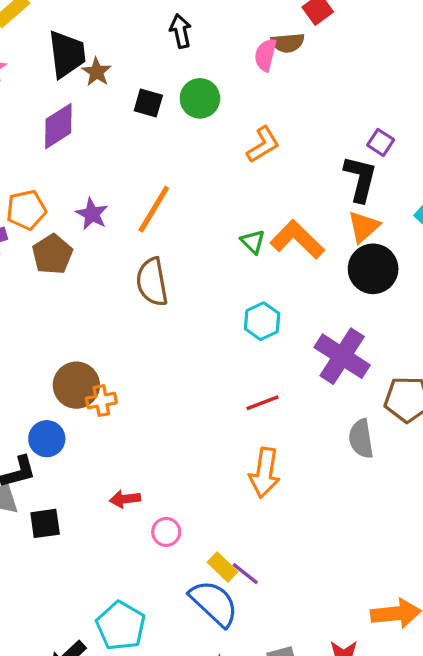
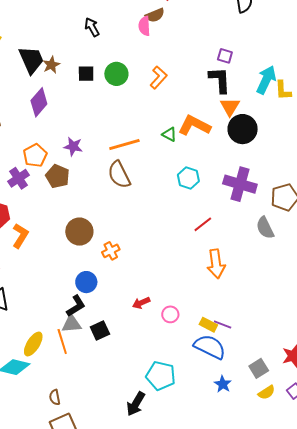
brown star: (97, 72) -> (51, 65), turned 30
green circle: (200, 98) -> (116, 74), moved
orange line: (154, 209) -> (124, 144), moved, turned 60
brown circle: (76, 385) -> (79, 232), moved

